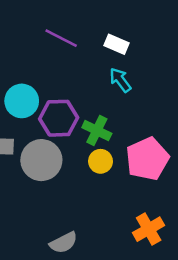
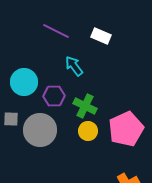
cyan arrow: (120, 80) -> (74, 66), moved
purple hexagon: (59, 118) -> (54, 96), size x0.7

